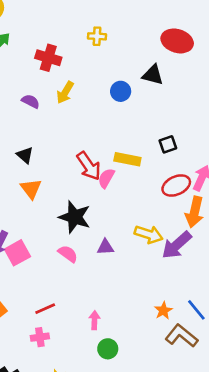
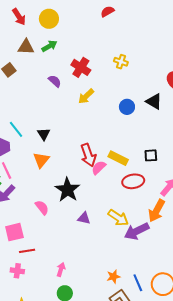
purple semicircle: (31, 101) -> (55, 81), moved
red ellipse: (176, 185) -> (133, 181), moved
pink square: (17, 253) -> (14, 232), moved
pink semicircle: (68, 254) -> (42, 207), moved

